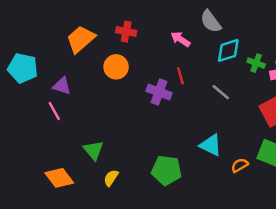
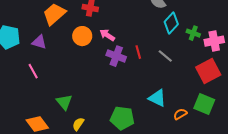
pink arrow: (180, 39) -> (107, 35), moved
cyan diamond: (228, 50) -> (171, 23), turned -30
red line: (180, 76) -> (138, 52), moved
purple triangle: (62, 86) -> (39, 42), moved

